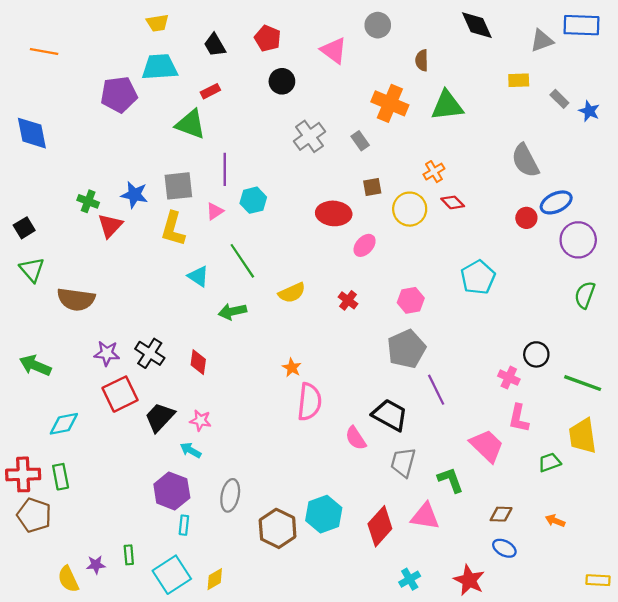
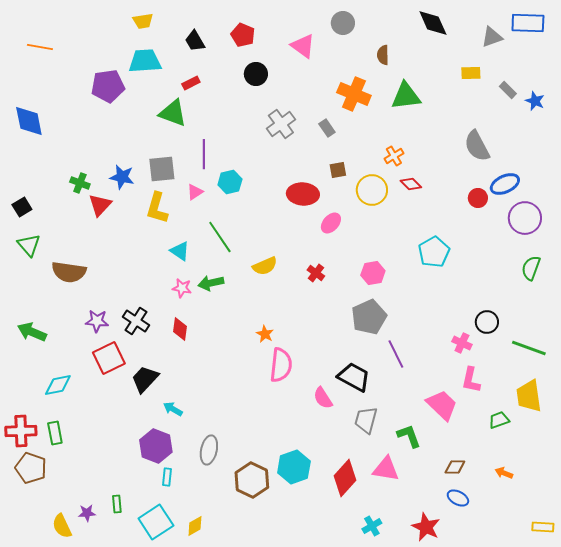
pink star: (200, 420) -> (182, 288), moved

